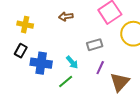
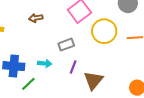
cyan arrow: (72, 62) -> (45, 63), turned -40
green line: (66, 81) -> (28, 84), moved

